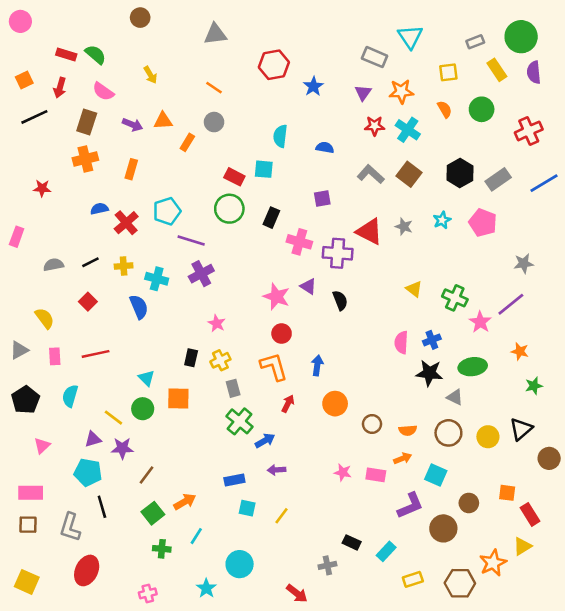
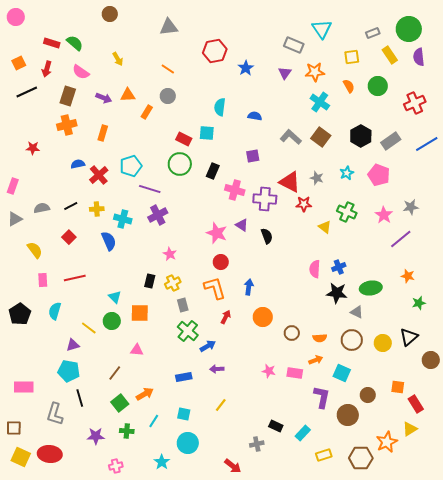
red star: (375, 126) -> (304, 204), moved
green cross: (455, 298) -> (347, 212), moved
pink star: (480, 322) -> (384, 215), moved
gray triangle: (19, 350) -> (15, 219), moved
pink triangle: (42, 446) -> (137, 350), moved, turned 48
purple star: (122, 448) -> (96, 436), moved
purple L-shape: (410, 506) -> (322, 397), turned -55
cyan square: (247, 508) -> (184, 414), moved
brown square: (28, 525) -> (14, 428), moved
red ellipse: (87, 570) -> (50, 454), moved, turned 70

